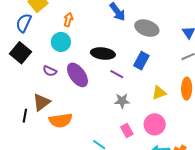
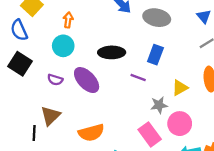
blue semicircle: (24, 23) -> (19, 30), turned -42
purple line: (117, 74) -> (138, 78), moved
gray star: (122, 101) -> (159, 105), moved
orange semicircle: (61, 120) -> (91, 133), moved
pink rectangle: (127, 130) -> (150, 134), size x1.5

